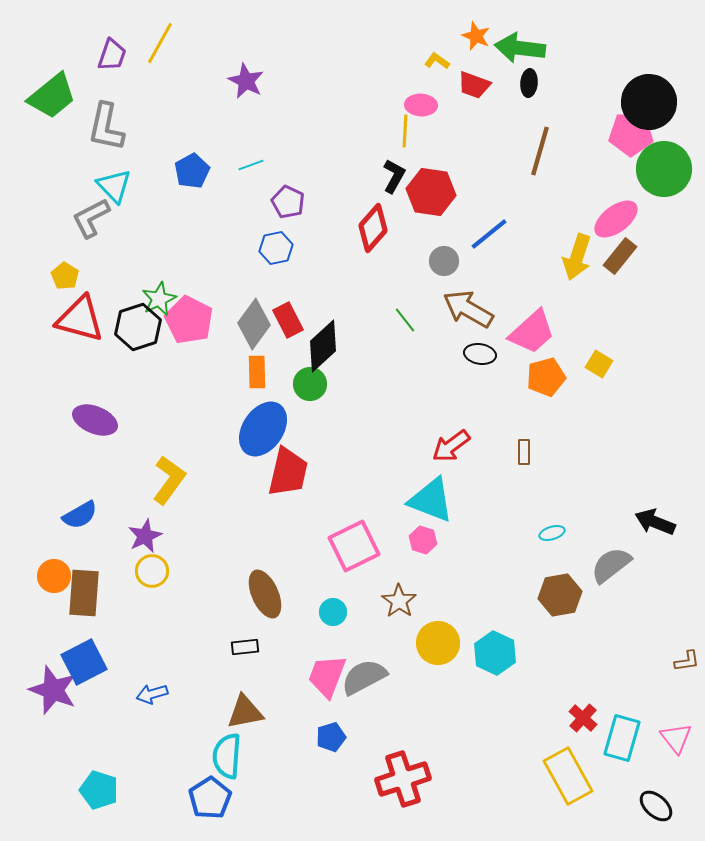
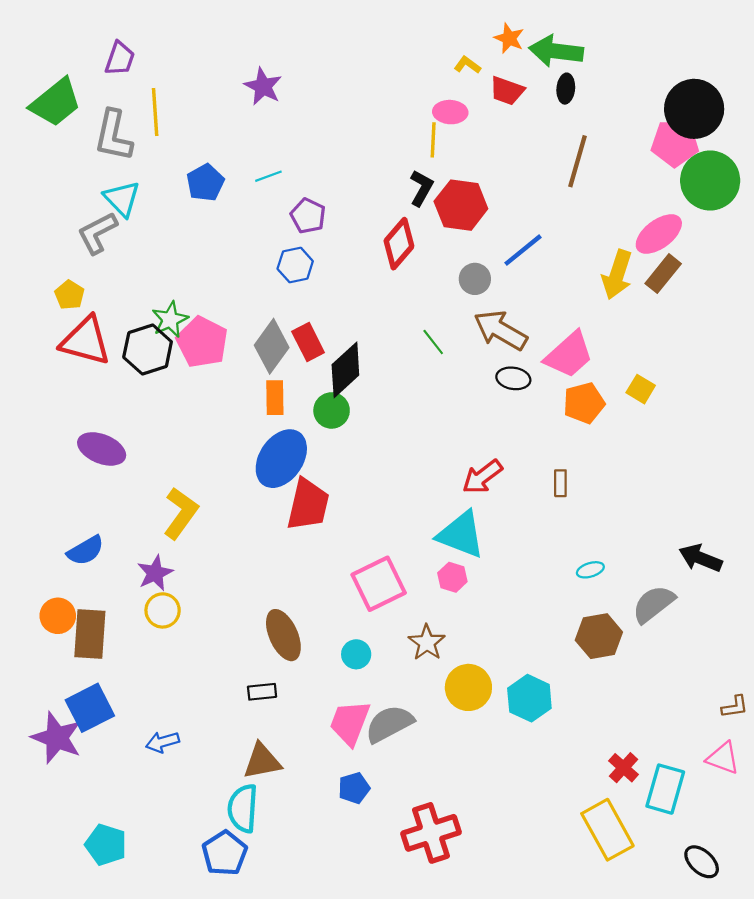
yellow line: (160, 43) -> (155, 112), moved, turned -33
pink triangle: (676, 738) -> (723, 758), moved, turned -32

